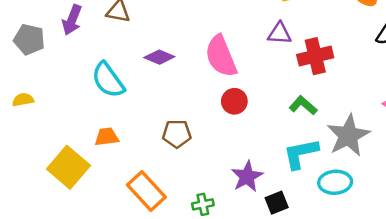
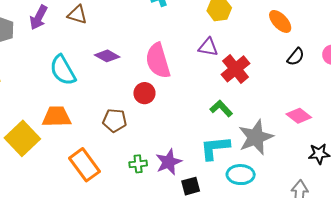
red cross: (315, 56) -> (235, 69), turned -32
red circle: (234, 101) -> (144, 93), moved
orange trapezoid: (107, 137) -> (57, 117), size x1.4
green cross: (203, 204) -> (138, 164), moved

